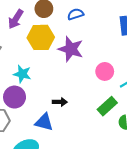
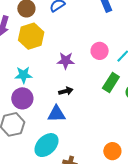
purple star: (71, 49) -> (66, 61), moved, size x0.7

